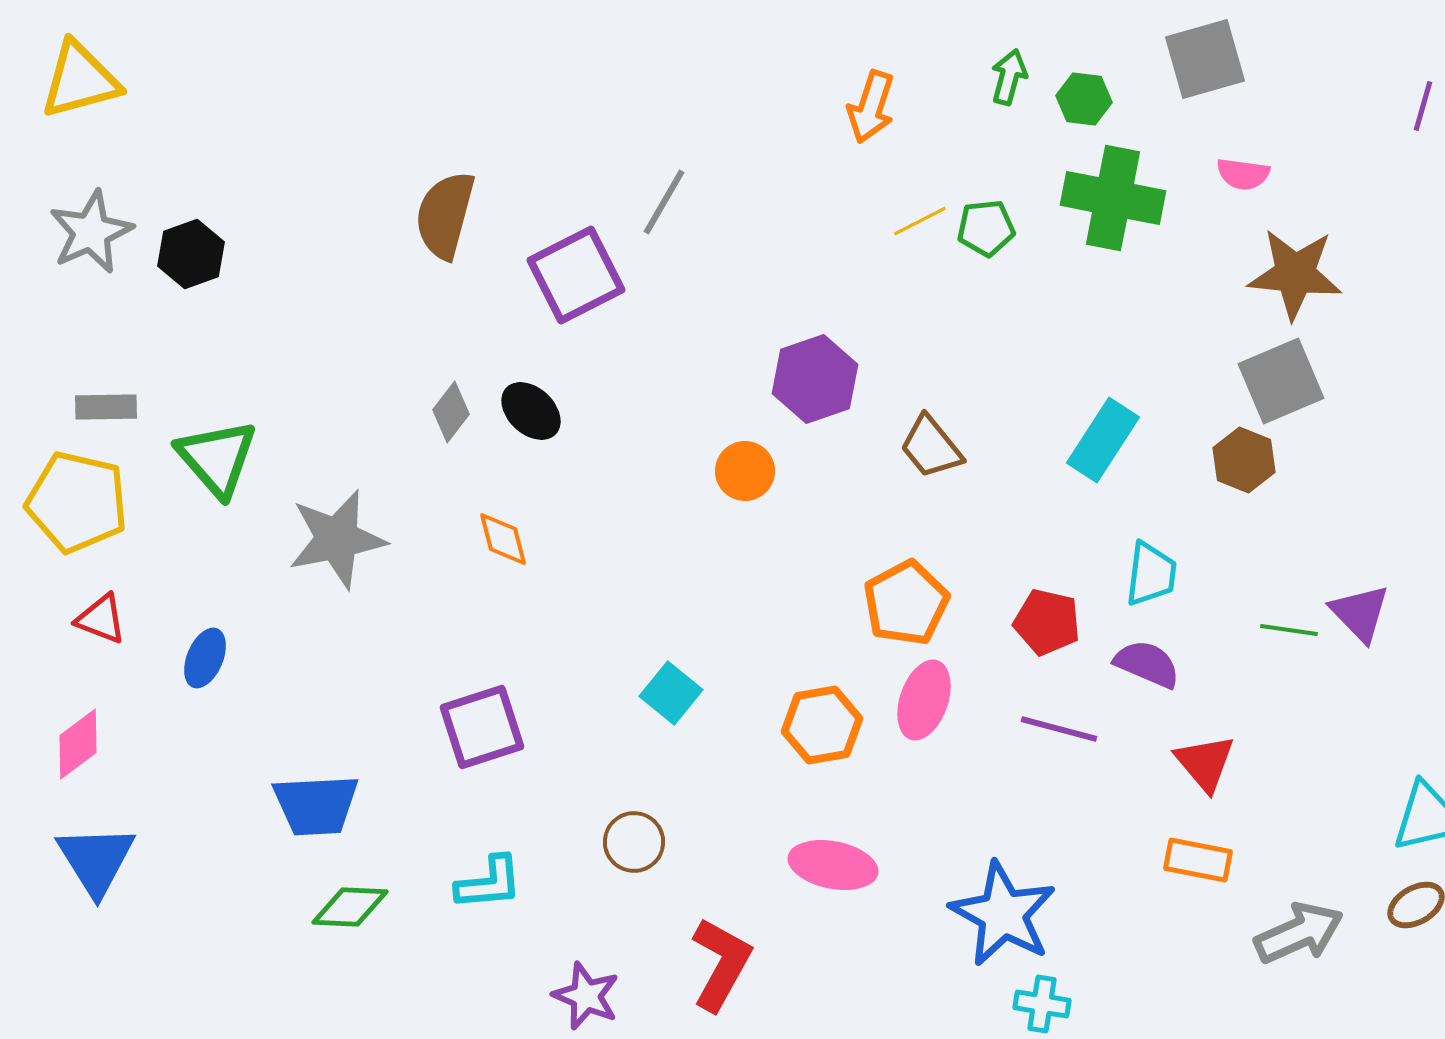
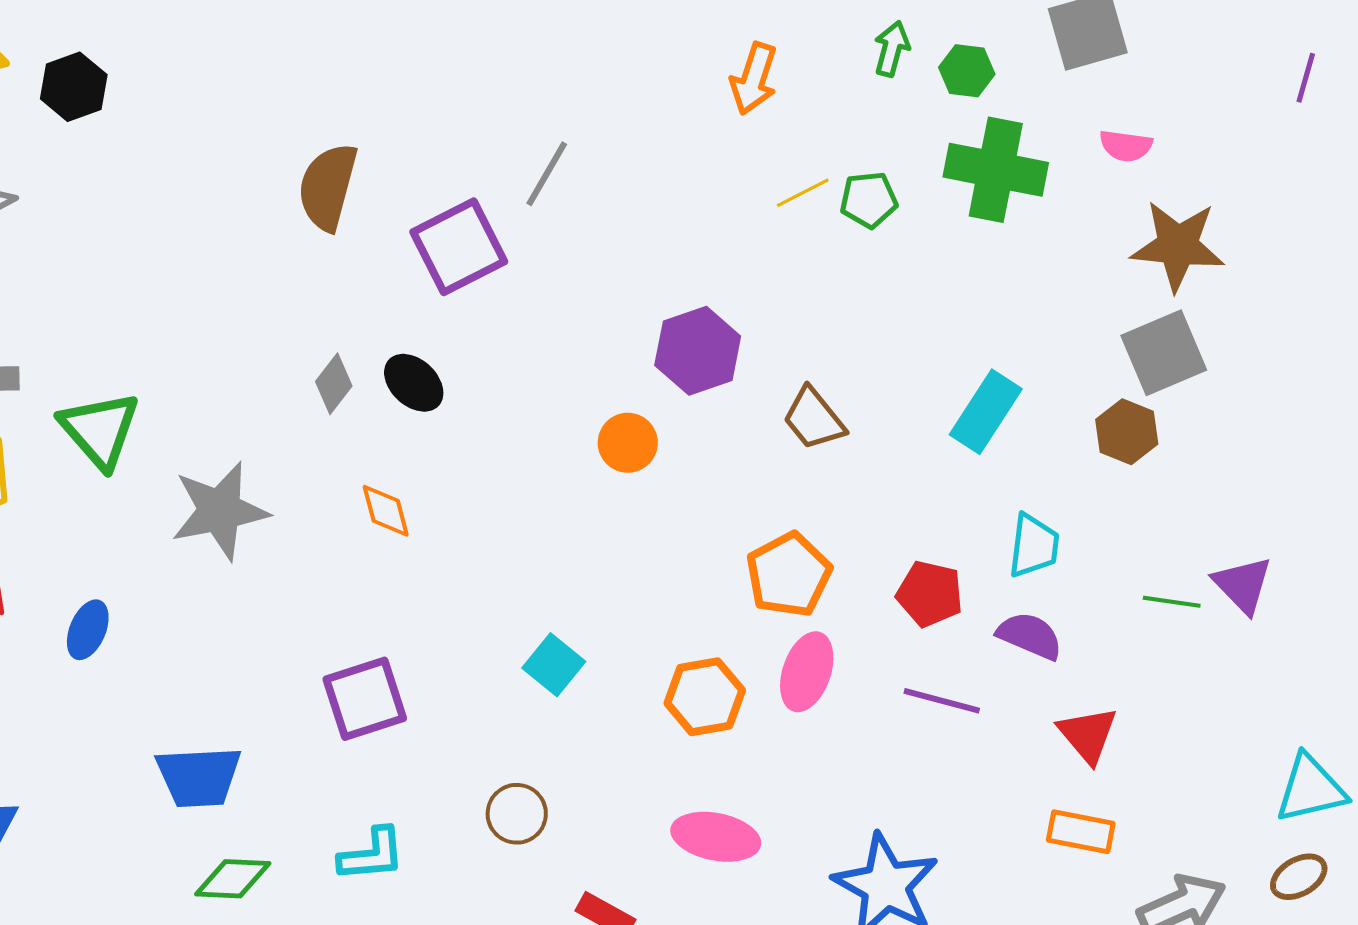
black hexagon: (191, 254) -> (74, 87), moved

